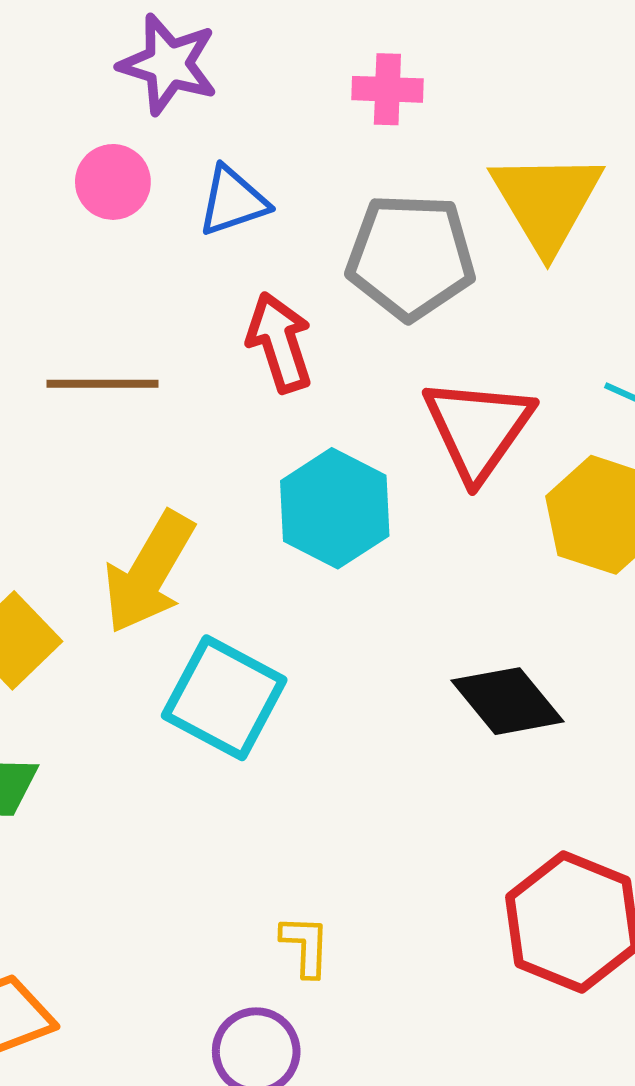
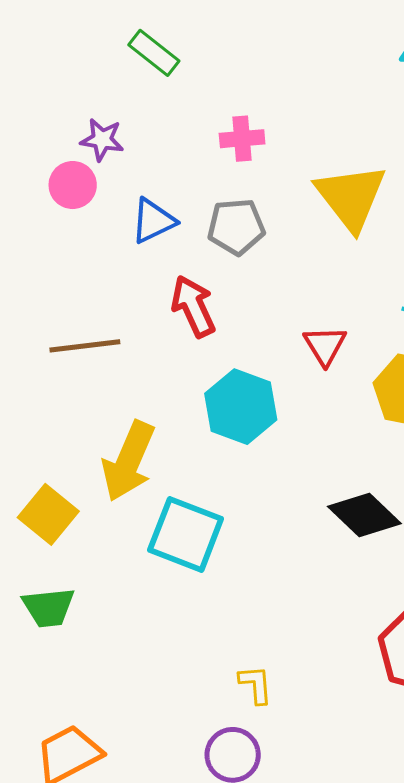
purple star: (168, 64) -> (102, 140), size x0.7
pink circle: (113, 182) -> (73, 185), moved
gray pentagon: (411, 257) -> (236, 227), moved, size x0.7
red triangle: (478, 429) -> (325, 345), size x0.6

